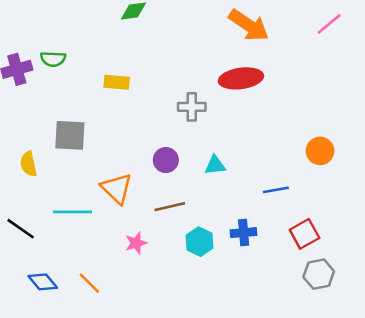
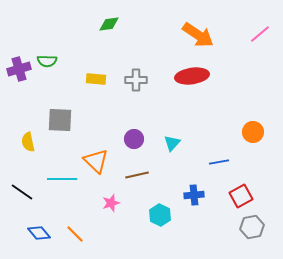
gray cross: (192, 107) -> (136, 80), moved
cyan triangle: (215, 165) -> (172, 143), turned -42
cyan hexagon: (200, 242) -> (160, 215), moved

